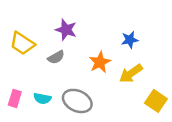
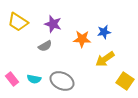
yellow trapezoid: (22, 44) -> (18, 22), moved
orange star: (100, 62) -> (82, 39), moved, turned 30
pink rectangle: (15, 98) -> (12, 79), turned -56

